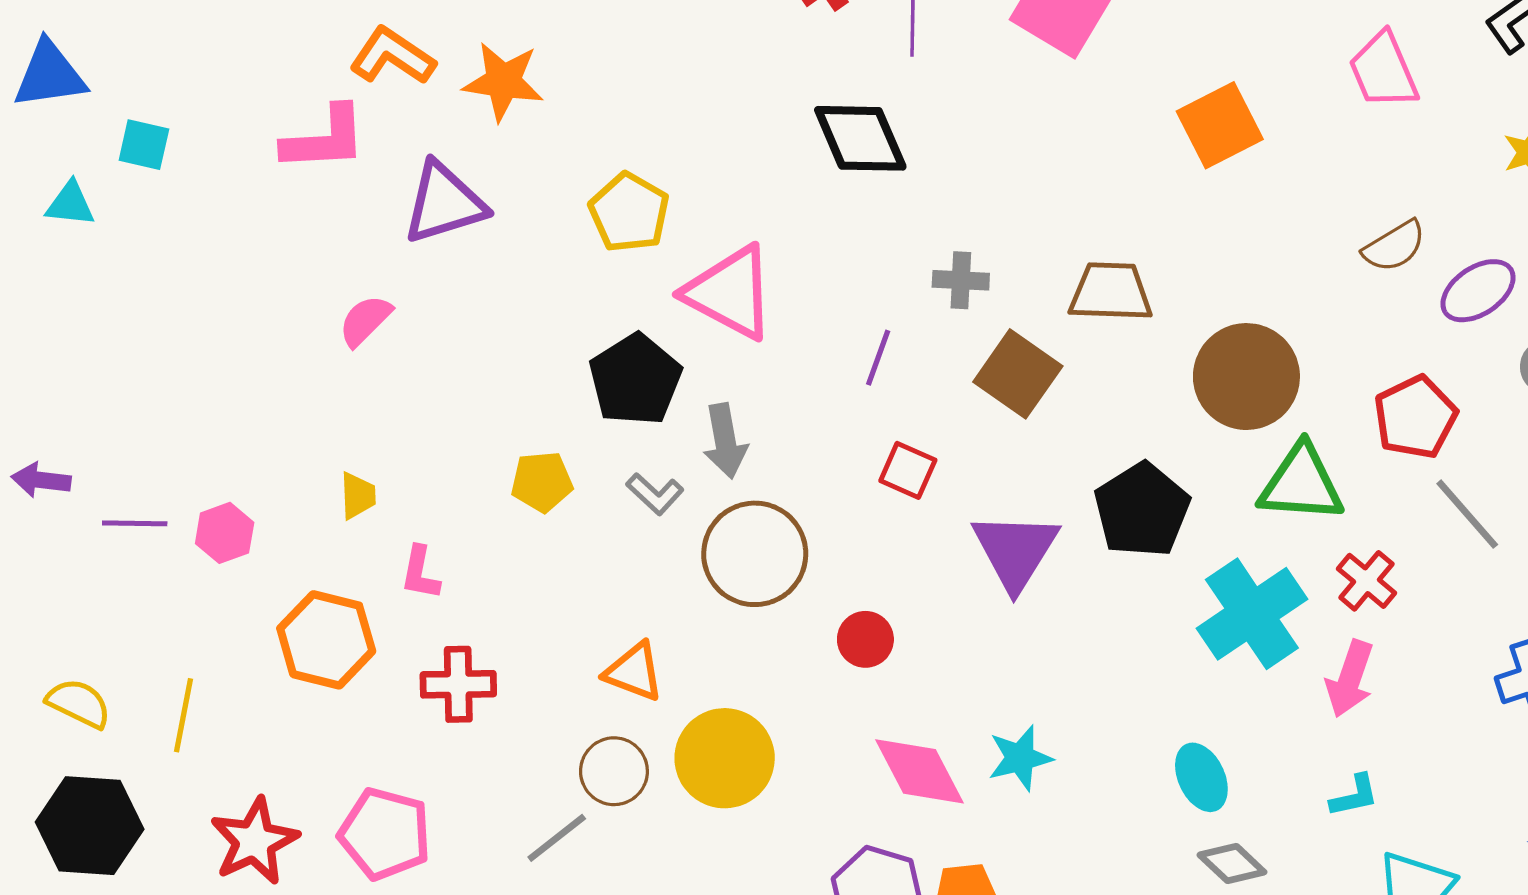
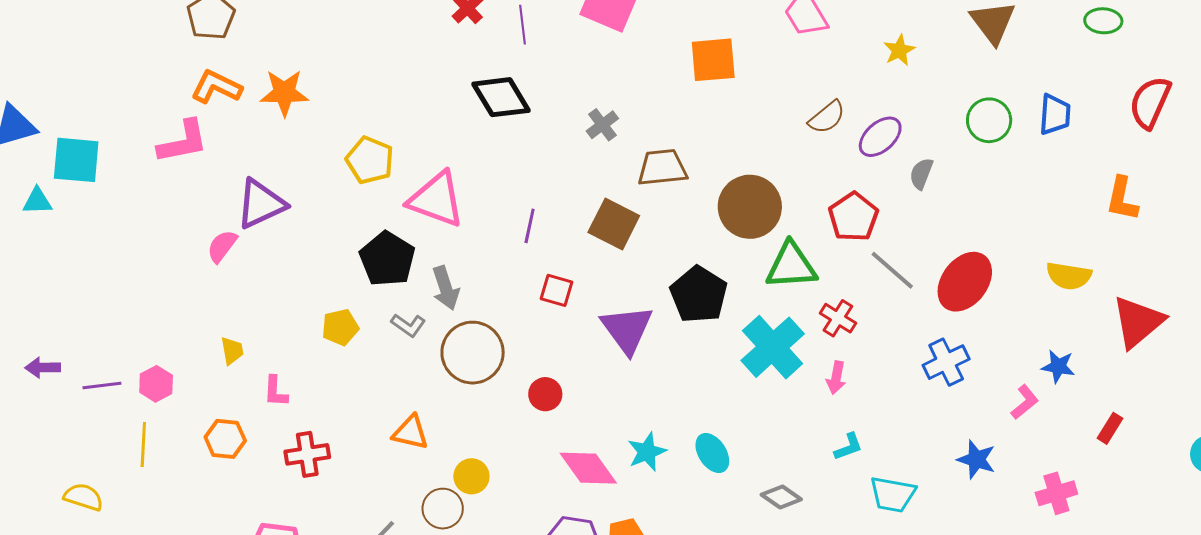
orange square: (1220, 125) -> (713, 60), turned 30
cyan square: (144, 145) -> (76, 160), size x1.6
purple triangle: (444, 203) -> (261, 204), moved
gray cross: (961, 280) -> (602, 125), moved, turned -32
orange hexagon: (326, 640) -> (225, 439), size x0.7
pink arrow: (1350, 679) -> (836, 378), size x0.7
yellow line: (183, 715) -> (143, 444), moved
yellow circle: (725, 758) -> (471, 476), size x0.6
brown circle: (614, 771) -> (443, 509), moved
cyan ellipse: (1201, 777) -> (712, 453), moved

